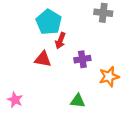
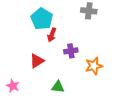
red triangle: (43, 59) -> (37, 61), moved, turned -42
green triangle: (78, 101) -> (58, 87), moved

